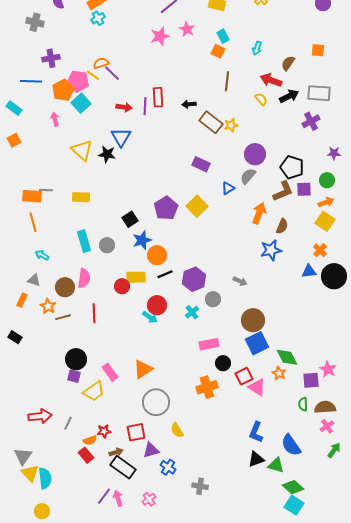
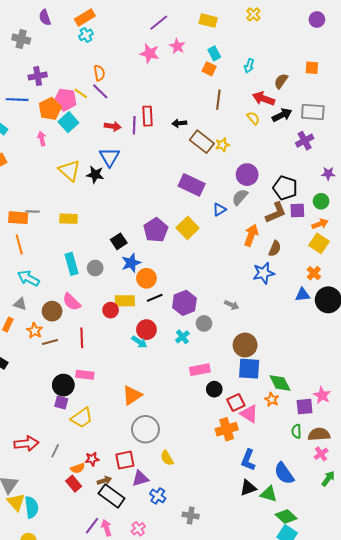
pink star: (160, 36) -> (150, 53), turned 30
orange semicircle: (101, 63) -> (99, 73), moved, turned 98
purple rectangle: (201, 164) -> (192, 185), size x1.4
cyan arrow: (42, 255) -> (28, 278), size x1.5
pink semicircle: (84, 278) -> (72, 302), turned 126
blue square: (257, 343) -> (249, 369), turned 30
pink rectangle: (110, 372) -> (85, 375), moved, turned -48
orange cross: (207, 387) -> (227, 429), moved

